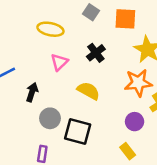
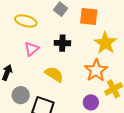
black cross: (96, 53) -> (62, 43), turned 35
orange star: (138, 83) -> (96, 70), turned -30

